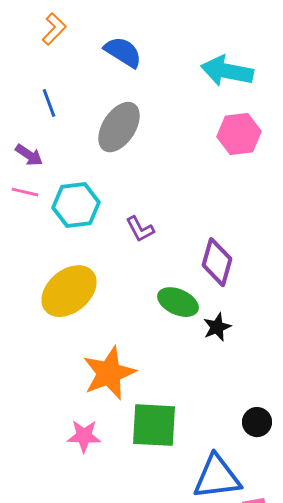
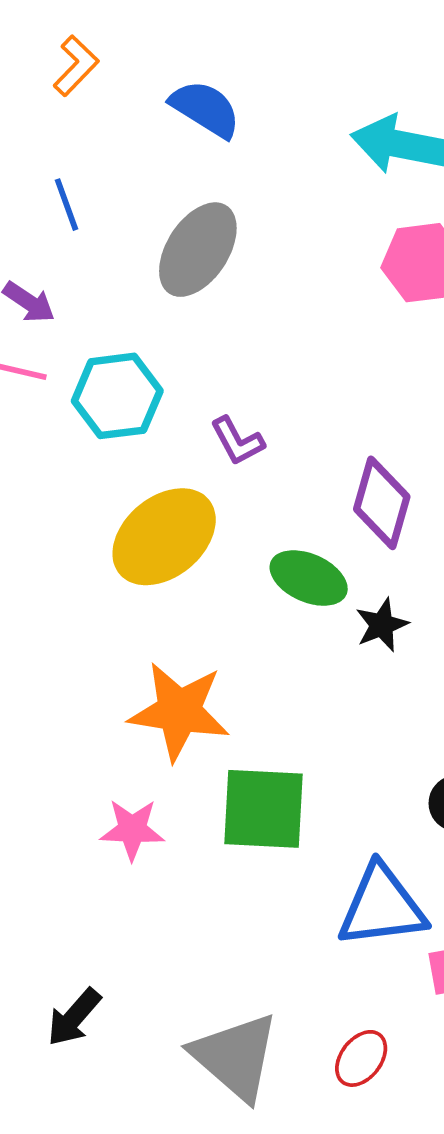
yellow ellipse: (69, 291) -> (164, 537), moved
orange star: (109, 373) -> (179, 711), turned 30

